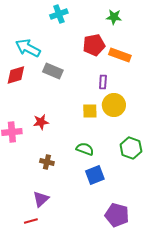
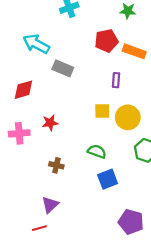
red diamond: (16, 75) -> (23, 90), moved
yellow circle: (114, 105) -> (128, 117), moved

